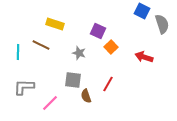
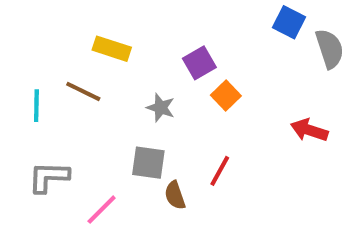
purple square: (98, 31) -> (199, 63), turned 35
red arrow: (144, 57) -> (309, 130), moved

